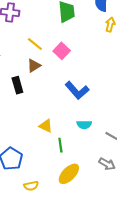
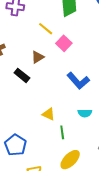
yellow line: (35, 44) -> (46, 29), moved
black rectangle: (17, 85) -> (22, 75), turned -35

